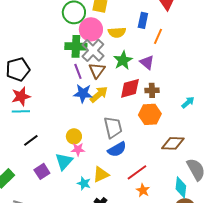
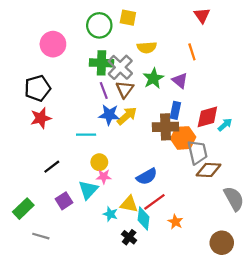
blue rectangle: (143, 20) -> (175, 110), moved
pink circle: (91, 29) -> (53, 44), moved
orange line: (158, 36) -> (192, 52), turned -42
red diamond: (130, 88) -> (207, 117), moved
brown cross: (152, 90) -> (165, 127), moved, size x1.6
cyan line: (21, 111) -> (86, 135), moved
gray trapezoid: (113, 127) -> (197, 152), moved
red line: (137, 172) -> (154, 202), moved
yellow triangle: (101, 174) -> (129, 204), turned 36
cyan diamond: (181, 187) -> (143, 218), moved

